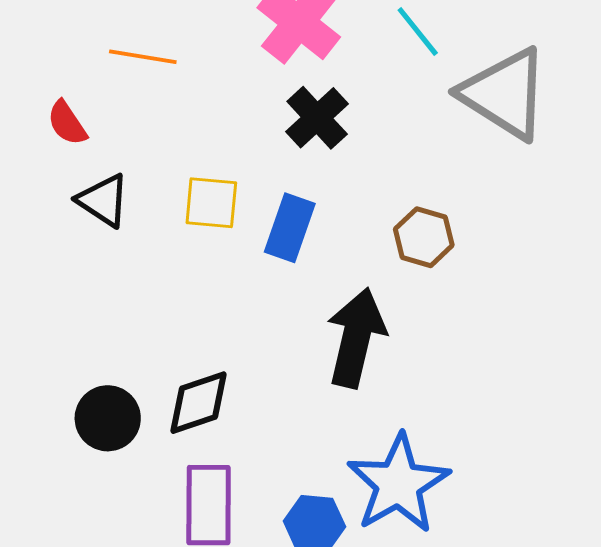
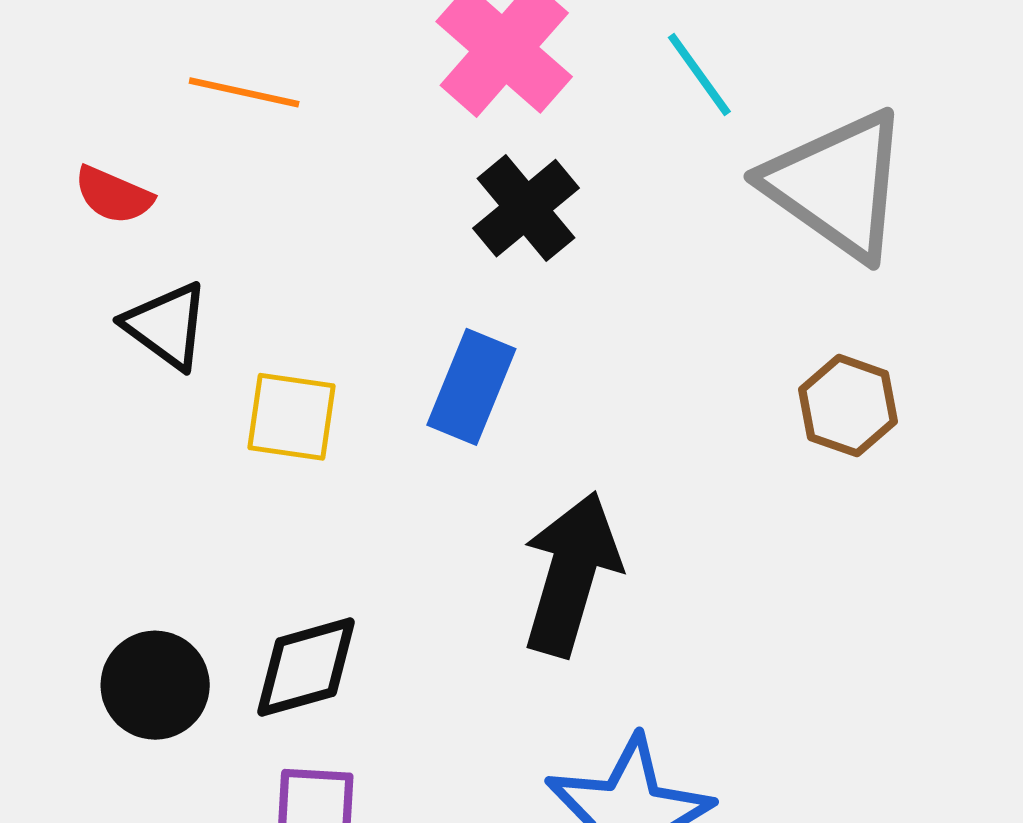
red semicircle: (67, 123) -> (113, 195), turned -36
yellow square: (211, 203) -> (291, 417), moved
brown hexagon: (424, 237) -> (848, 406), moved

